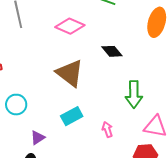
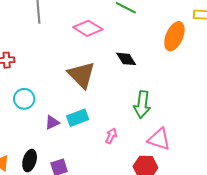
pink arrow: (107, 130) -> (111, 136), turned 35
purple triangle: (38, 138) -> (52, 122), moved

